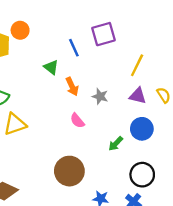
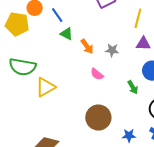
blue line: (74, 48) -> (57, 15), moved
green arrow: (116, 144) -> (133, 87), turned -64

